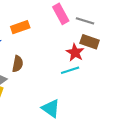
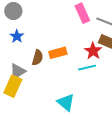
orange rectangle: (20, 27) -> (58, 53), moved

